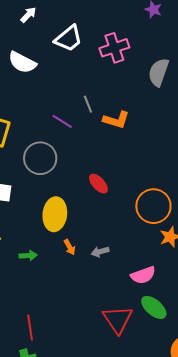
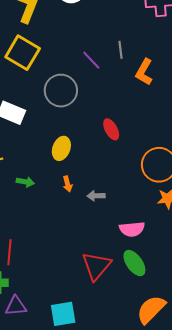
orange L-shape: (116, 120) -> (144, 72), turned 88
yellow ellipse: (55, 214) -> (61, 148), size x0.7

